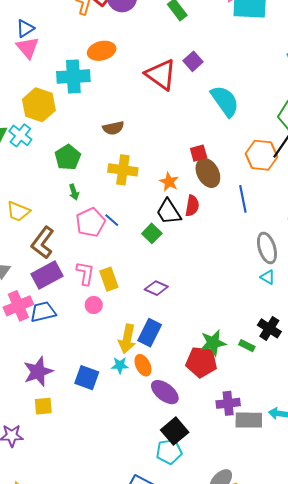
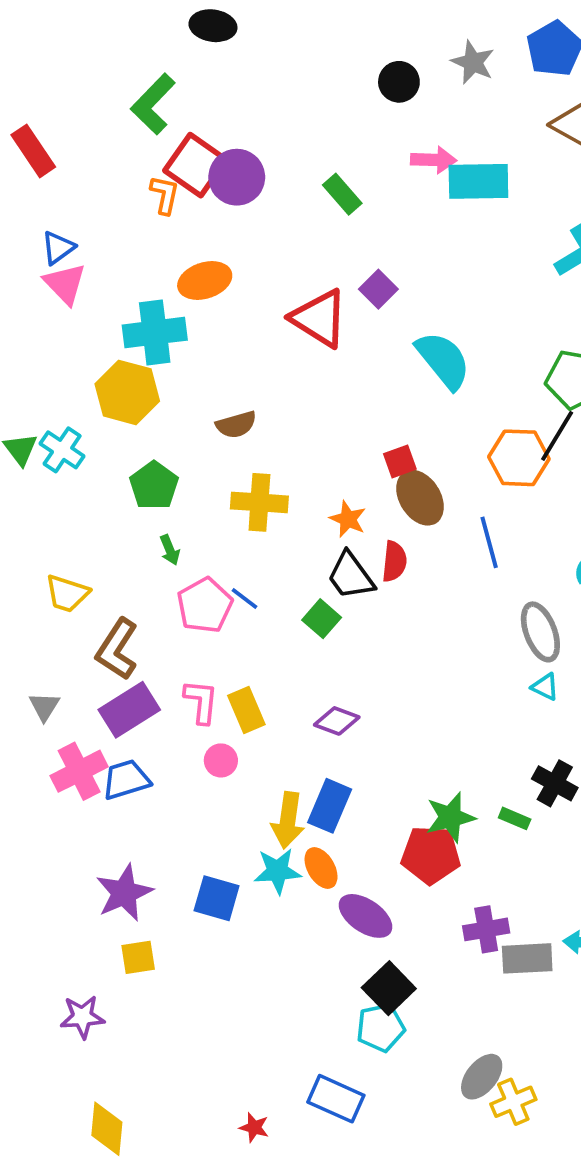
yellow hexagon: (39, 105) -> (127, 392), moved
cyan star: (120, 365) -> (278, 871), size x1.4

